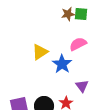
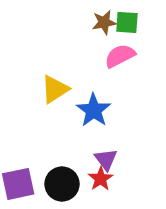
pink semicircle: (78, 44) -> (120, 56), moved
purple triangle: (82, 86) -> (106, 159), moved

